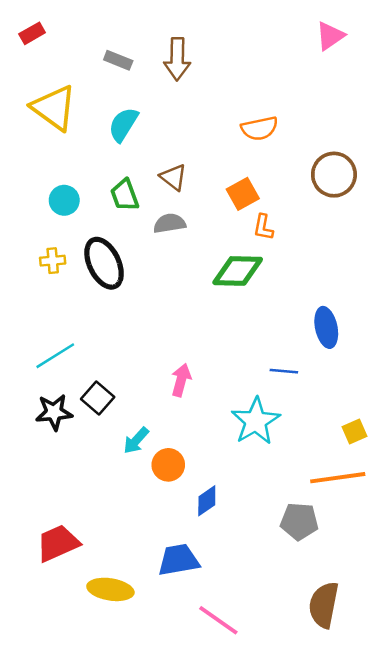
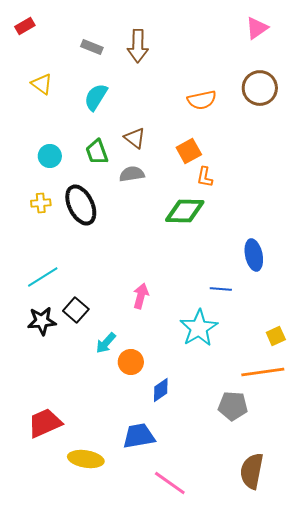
yellow triangle: (54, 108) -> (42, 84), size x0.6
brown circle: (334, 175) -> (260, 88), moved

